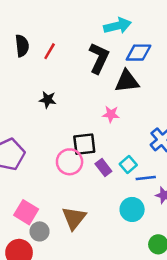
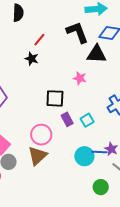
red line: (50, 51) -> (39, 40), moved
black L-shape: (99, 58) -> (77, 32), turned -55
pink circle: (70, 162) -> (41, 135), moved
blue line: (146, 178) -> (99, 152), moved

